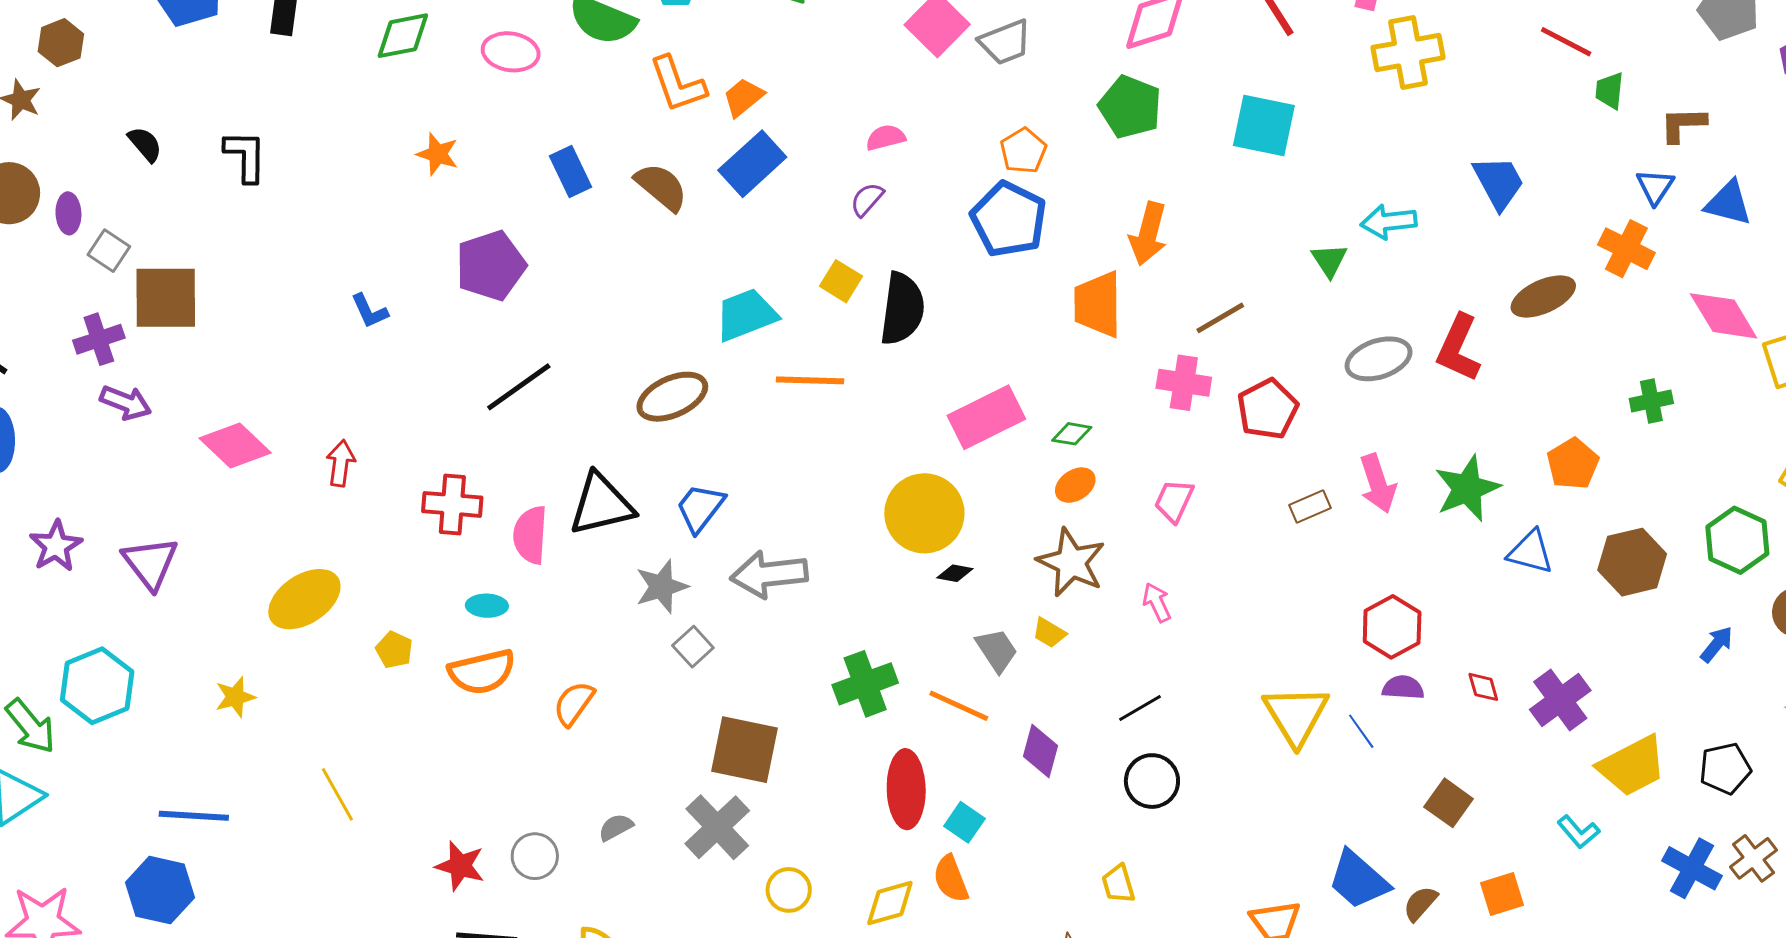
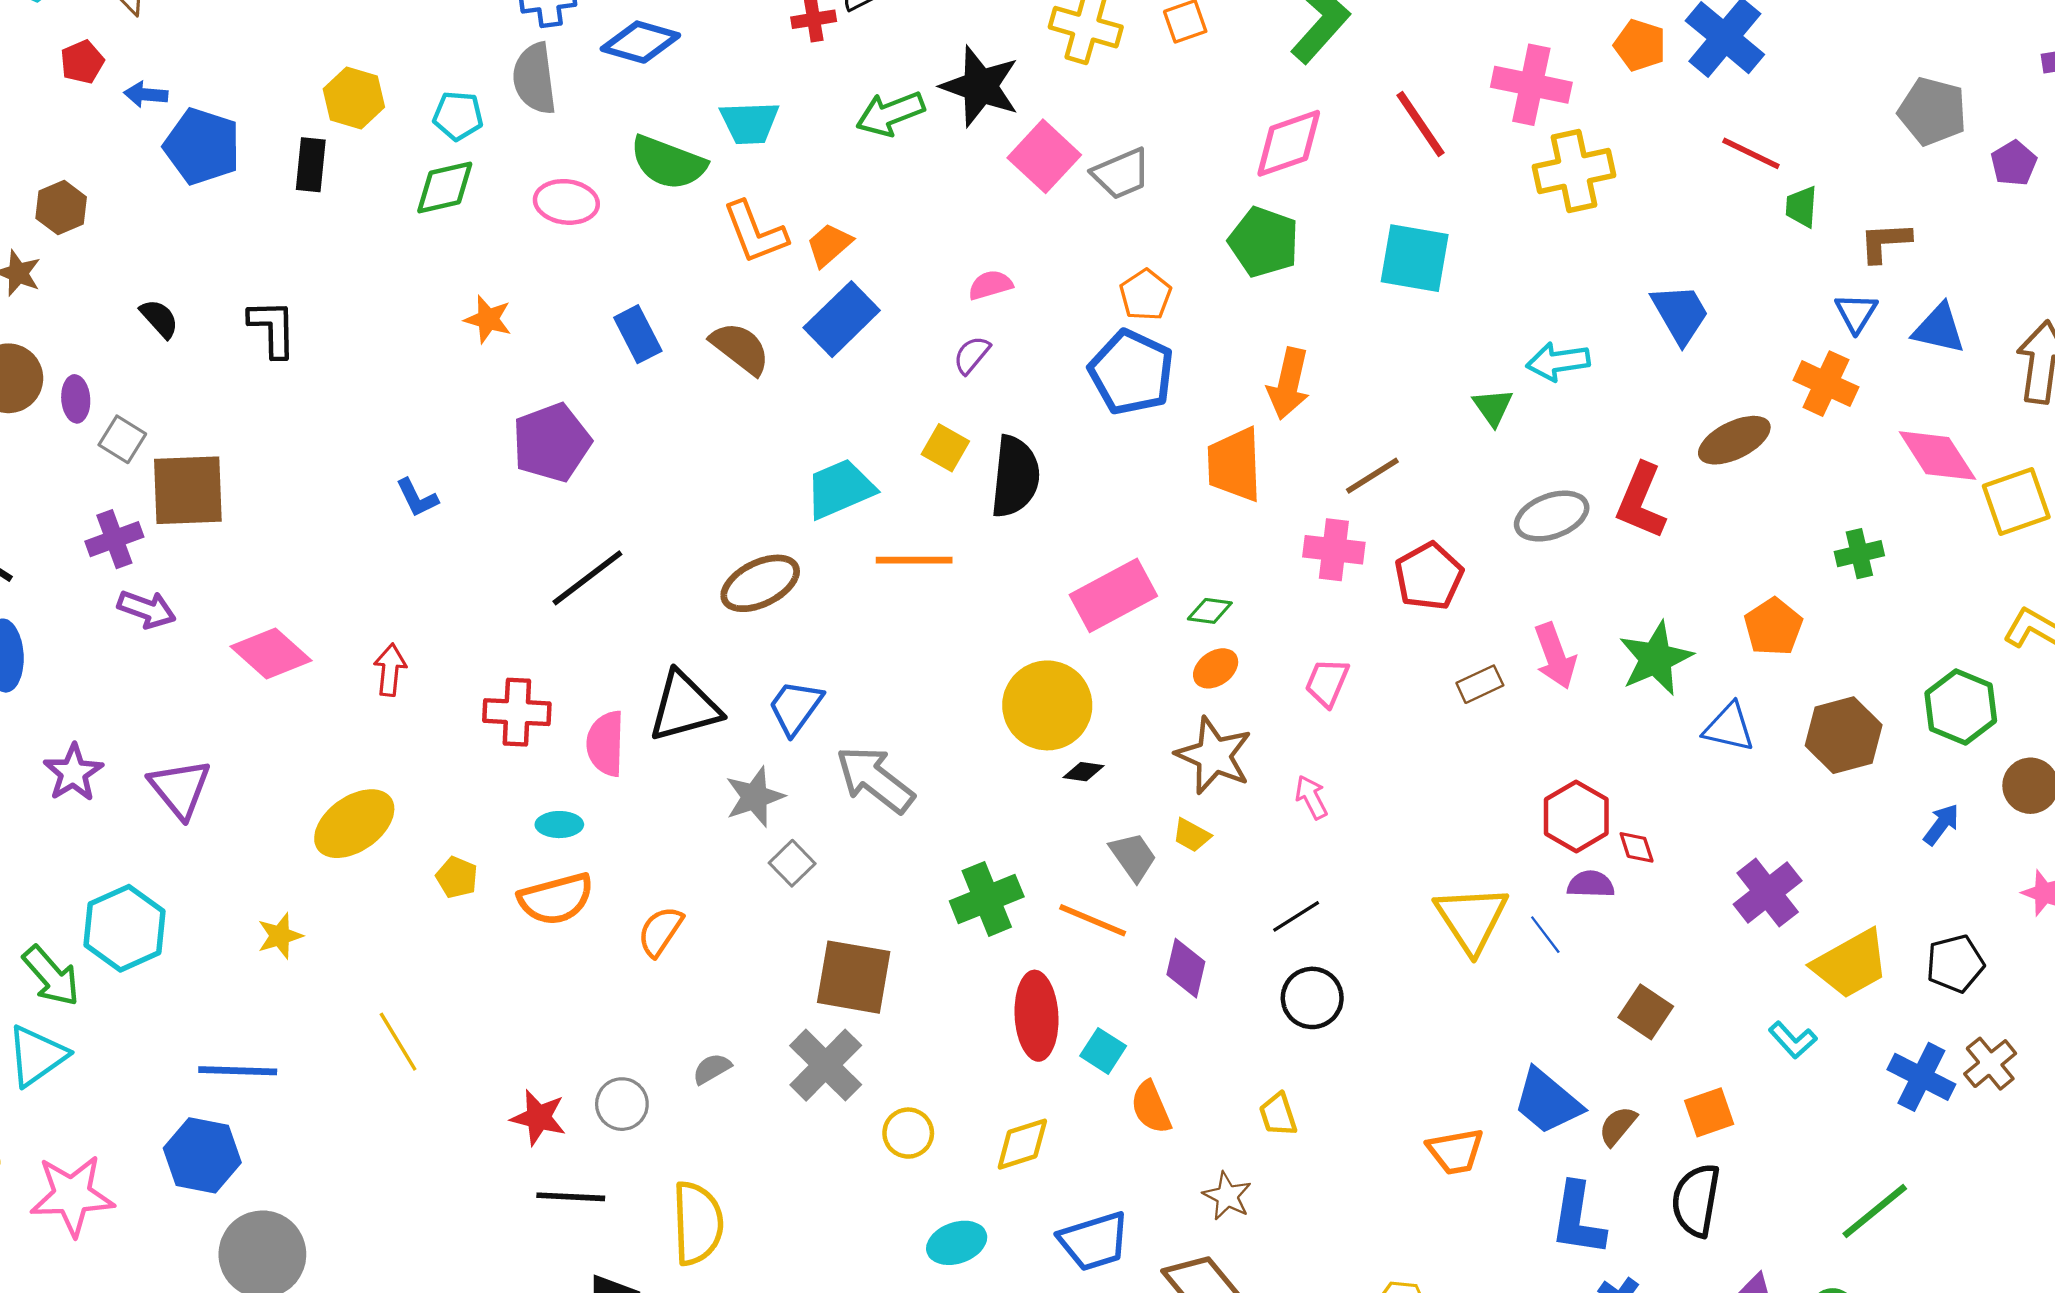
gray arrow: (769, 574) -> (875, 779), turned 46
red diamond: (1483, 687) -> (1637, 847), moved
orange semicircle: (951, 879) -> (1151, 1107), moved

